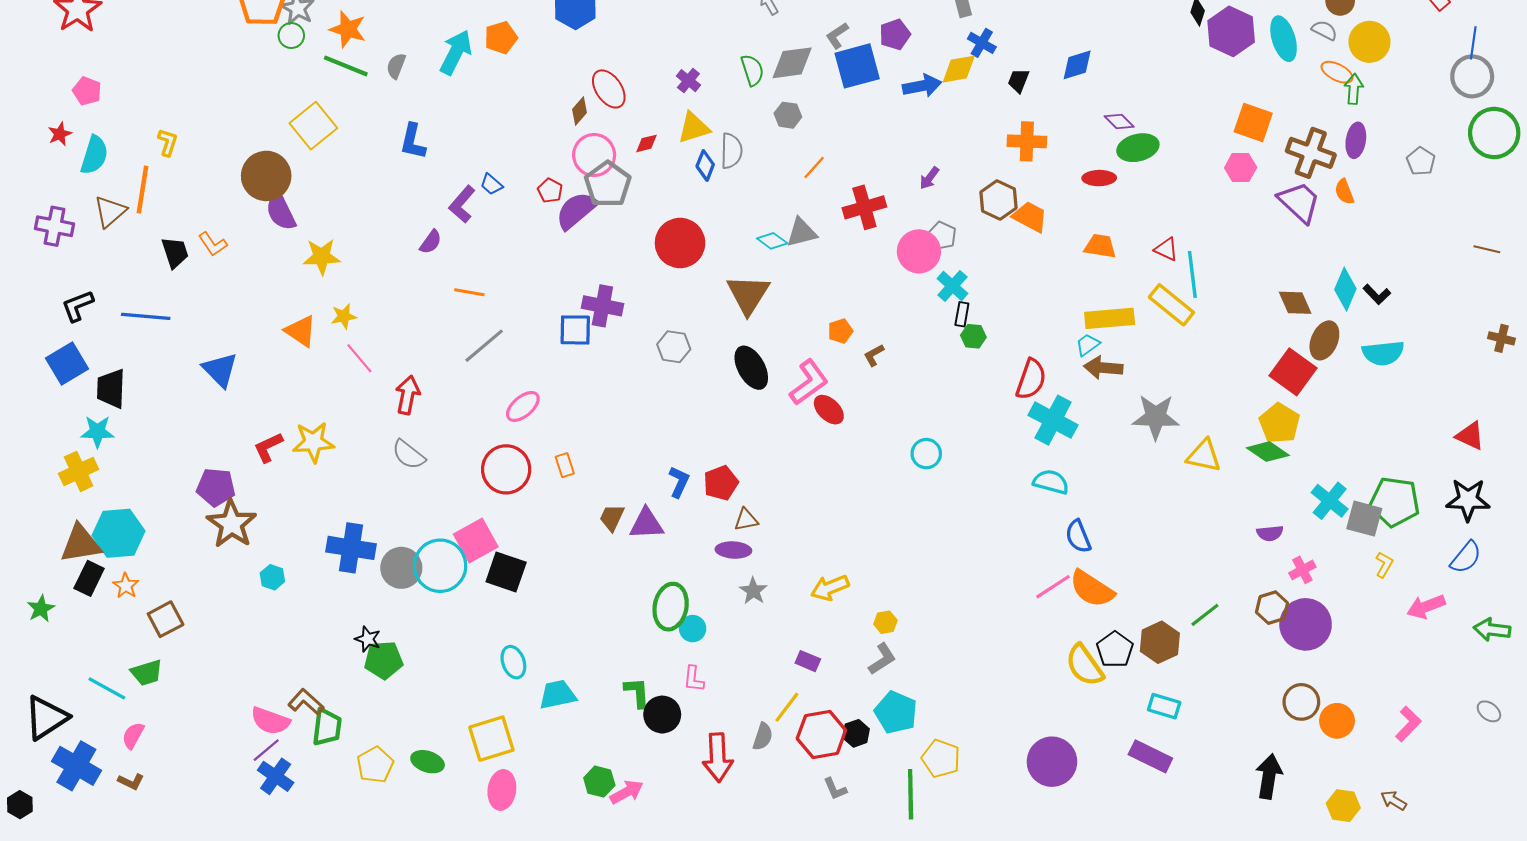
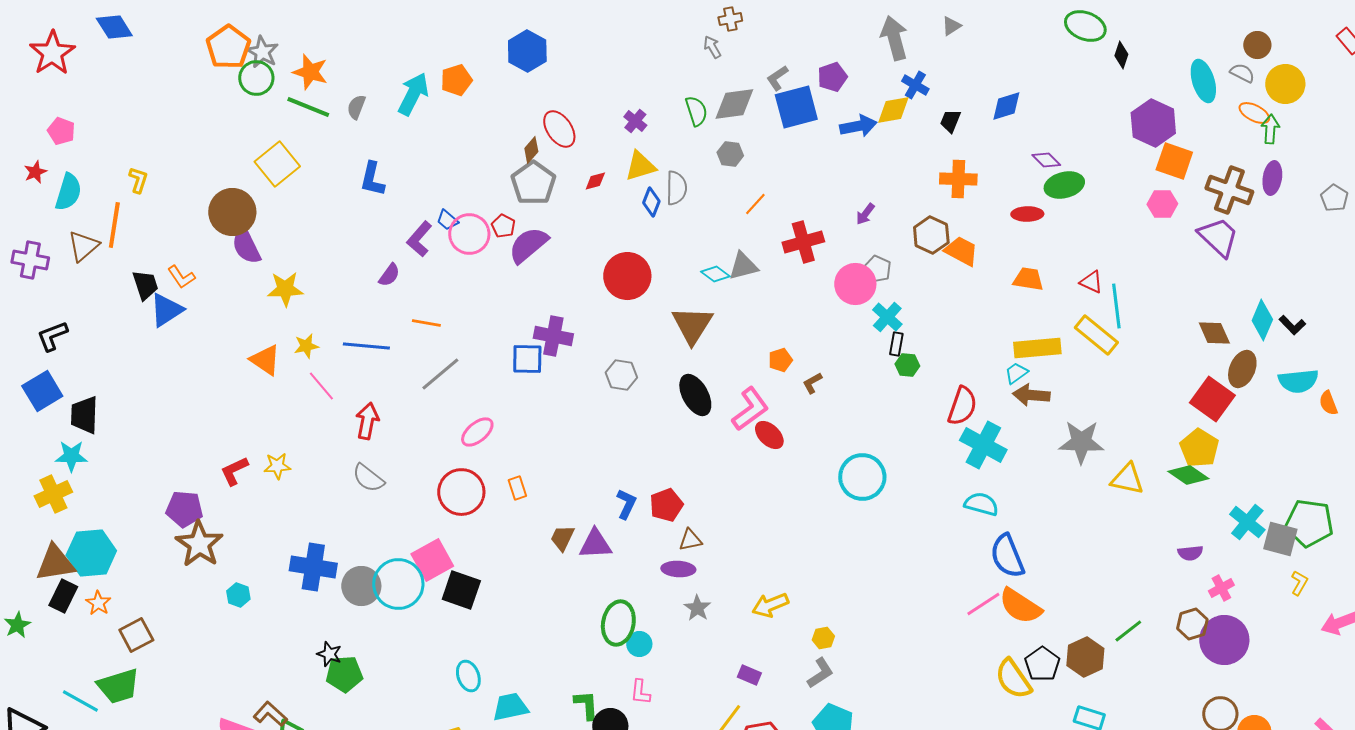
purple hexagon: (1231, 31) -> (1153, 123), moved
green circle: (291, 36) -> (256, 78), size x1.4
pink circle: (594, 155) -> (469, 234), moved
gray pentagon: (608, 184) -> (533, 183), moved
orange semicircle: (1344, 192) -> (1328, 403), moved
blue line: (146, 316) -> (366, 346), moved
blue triangle: (220, 370) -> (166, 310), moved, turned 42
yellow star: (313, 442) -> (277, 466), size x0.7
cyan circle: (926, 454) -> (862, 477), size x1.6
blue semicircle: (1078, 536) -> (1007, 556), size x1.4
green trapezoid: (147, 673) -> (118, 686), size x1.4

